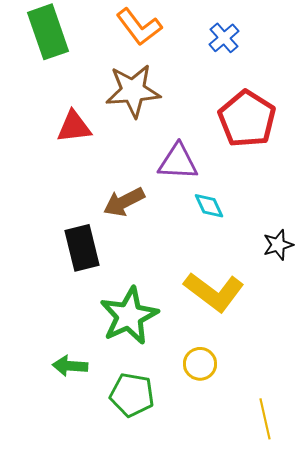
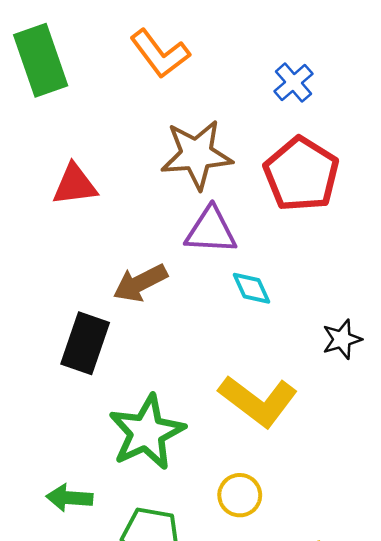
blue cross: (224, 38) -> (293, 83), moved
brown star: (133, 91) -> (197, 155), moved
black rectangle: (82, 248) -> (85, 343), turned 33

